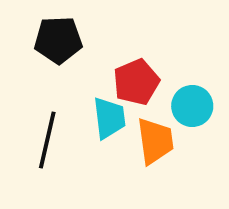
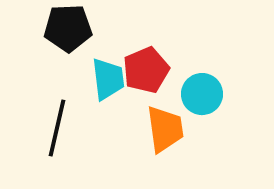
cyan trapezoid: (109, 118) -> (108, 79), moved

